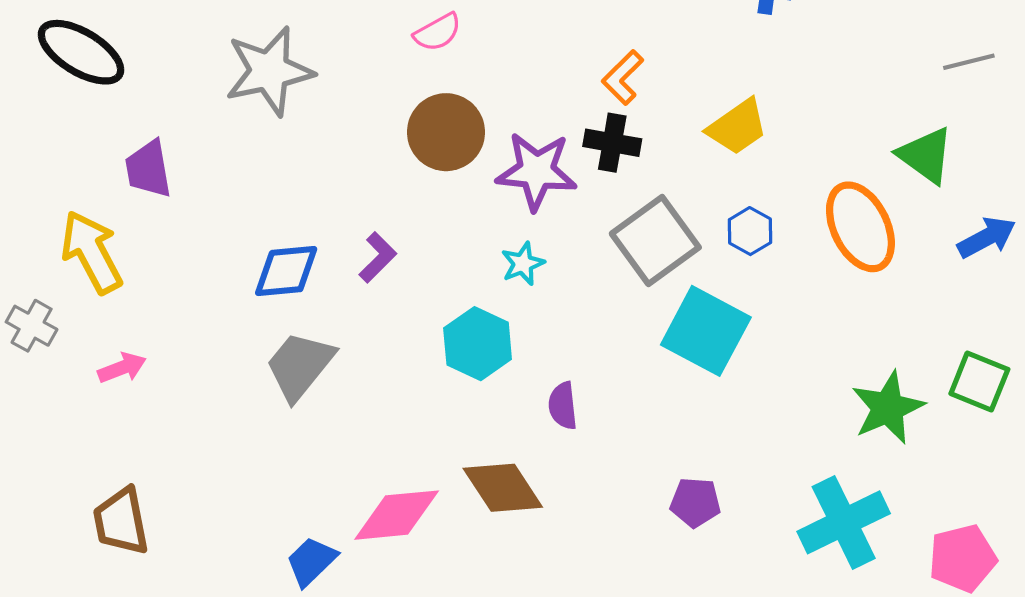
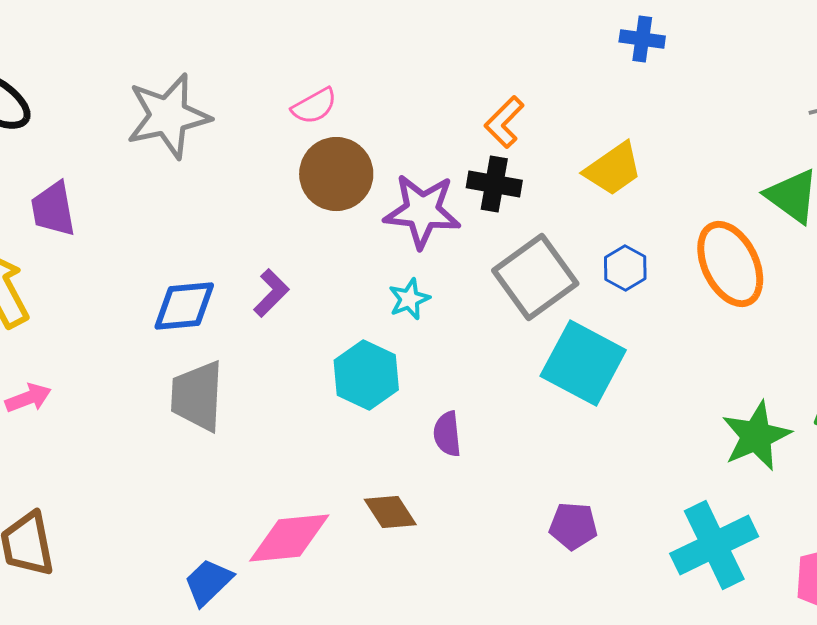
pink semicircle: (438, 32) -> (314, 106), moved
gray trapezoid: (300, 366) -> (197, 396), turned -36
brown diamond: (503, 488) -> (390, 512), size x0.7

